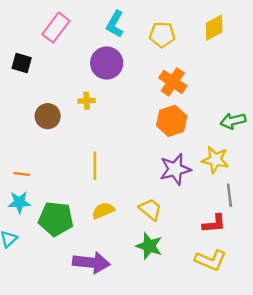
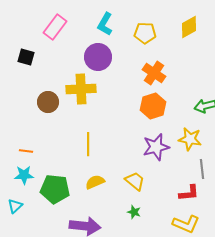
yellow cross: (87, 101) -> (81, 89), size x2.0
green star: (149, 246) -> (134, 212), size x0.6

